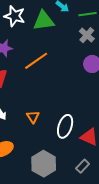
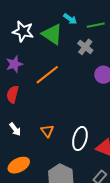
green triangle: (44, 21) -> (52, 34), turned 45
gray cross: (87, 35) -> (85, 47), moved

